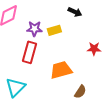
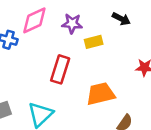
purple star: (34, 29) -> (72, 24), moved

